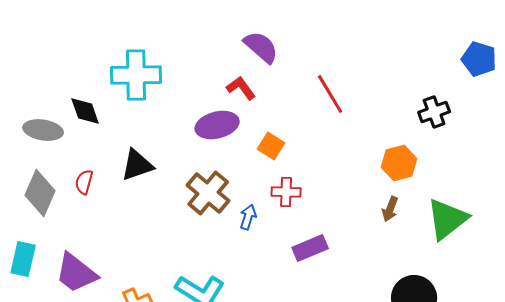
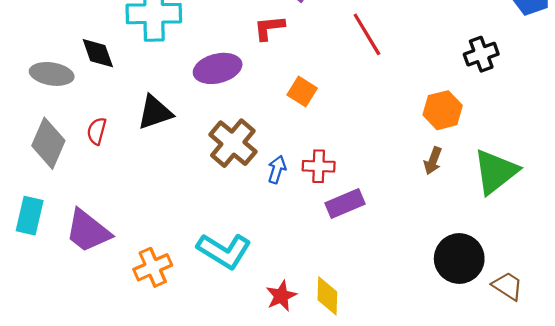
red L-shape: (241, 88) -> (269, 28), turned -60
purple ellipse: (217, 125) -> (218, 68), moved
red cross: (286, 192) -> (319, 166), moved

